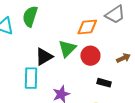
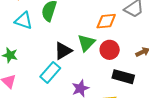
cyan rectangle: (31, 78) -> (50, 72), turned 40
black rectangle: (104, 83) -> (123, 77), size x1.5

